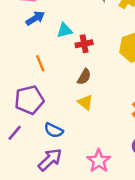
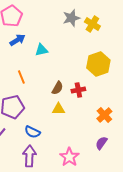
red cross: (84, 44) -> (78, 90), moved
yellow triangle: (85, 102) -> (58, 109), turned -40
purple arrow: (50, 160) -> (29, 156), turned -45

